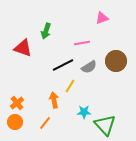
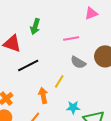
black line: (63, 65) -> (28, 65), moved
gray semicircle: (89, 67) -> (78, 62), turned 63

